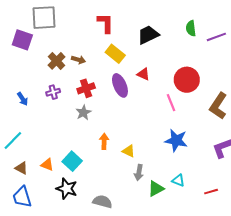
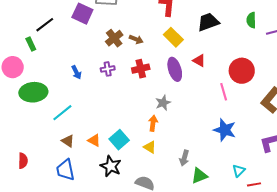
gray star: (83, 113) -> (163, 103), moved
yellow triangle: (129, 151) -> (150, 147), moved
cyan triangle: (178, 180) -> (239, 171), moved, turned 48

